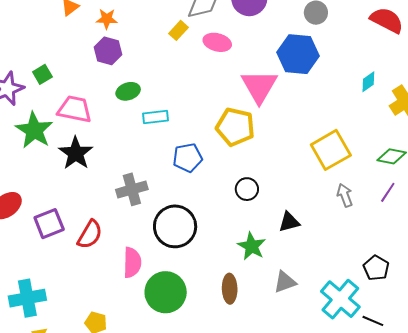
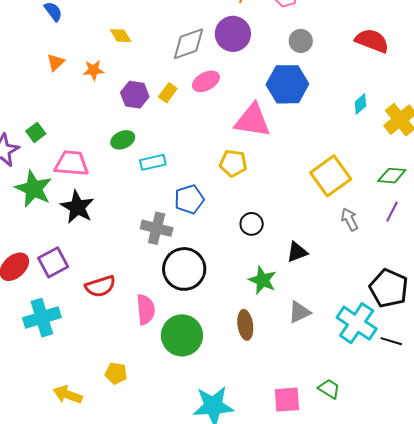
yellow rectangle: (178, 30) -> (168, 93), moved
pink ellipse: (217, 42) -> (206, 81), turned -36
purple hexagon: (108, 51) -> (135, 95), moved
pink triangle: (259, 86) -> (253, 120), turned -45
yellow pentagon: (235, 127) -> (233, 163), size x0.7
gray cross: (132, 189) -> (157, 228), moved, turned 36
purple square: (49, 224) -> (53, 262), moved
red semicircle: (90, 235) -> (100, 286), turned 48
black pentagon: (376, 268) -> (389, 288), size x1.5
cyan cross: (27, 298) -> (42, 318), moved

